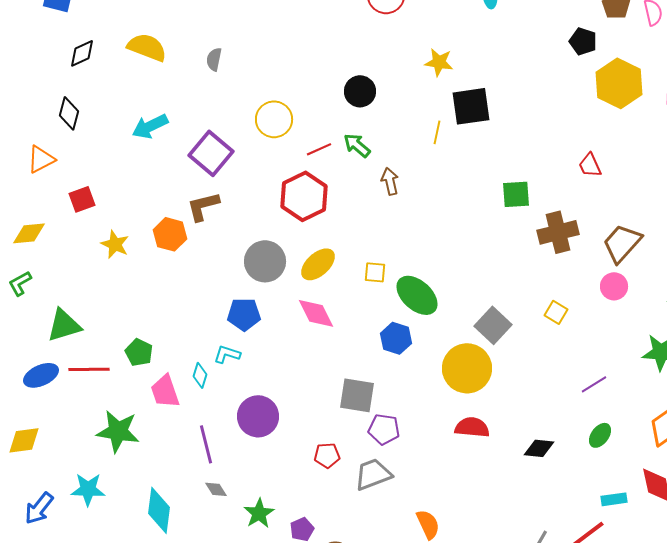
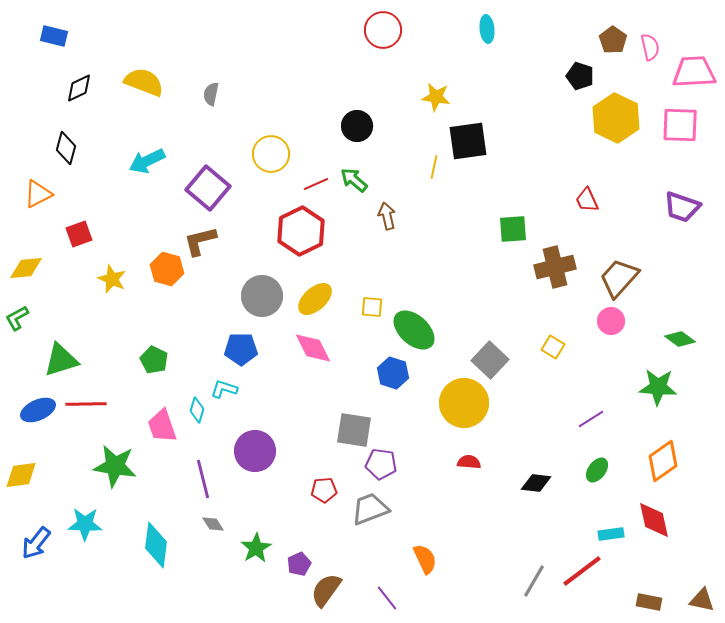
green pentagon: (139, 352) -> (154, 360), moved
red semicircle: (472, 427) -> (469, 462), size x0.7

